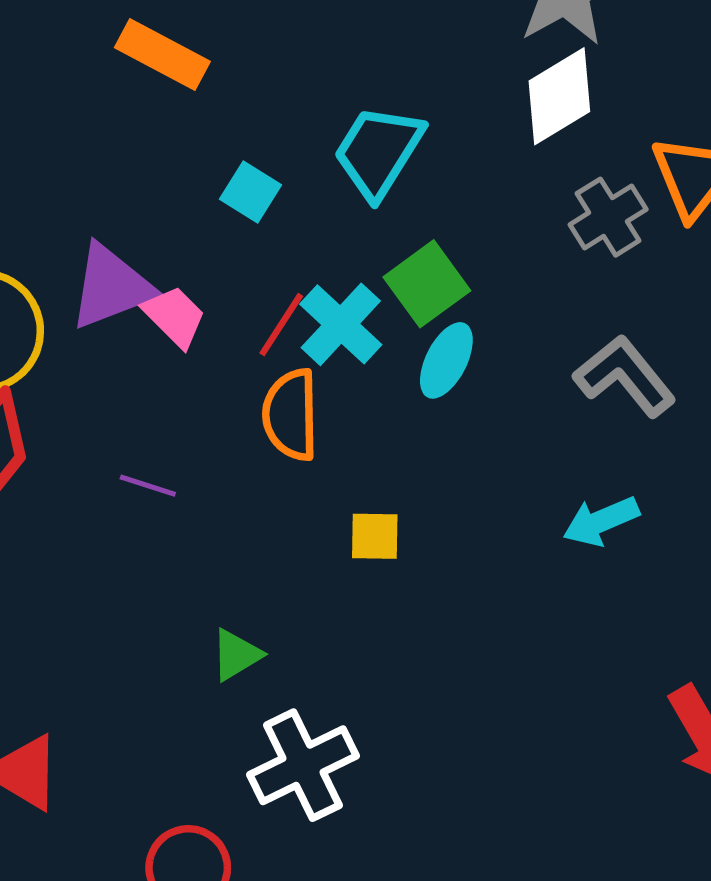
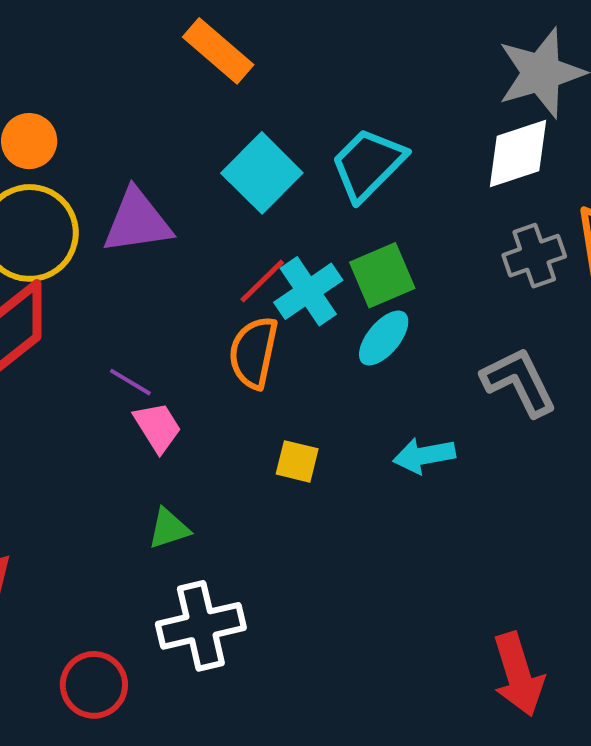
cyan square: (251, 192) -> (262, 173), size x1.6
pink trapezoid: (174, 316) -> (157, 427), moved
cyan arrow: (601, 521) -> (424, 456), moved

